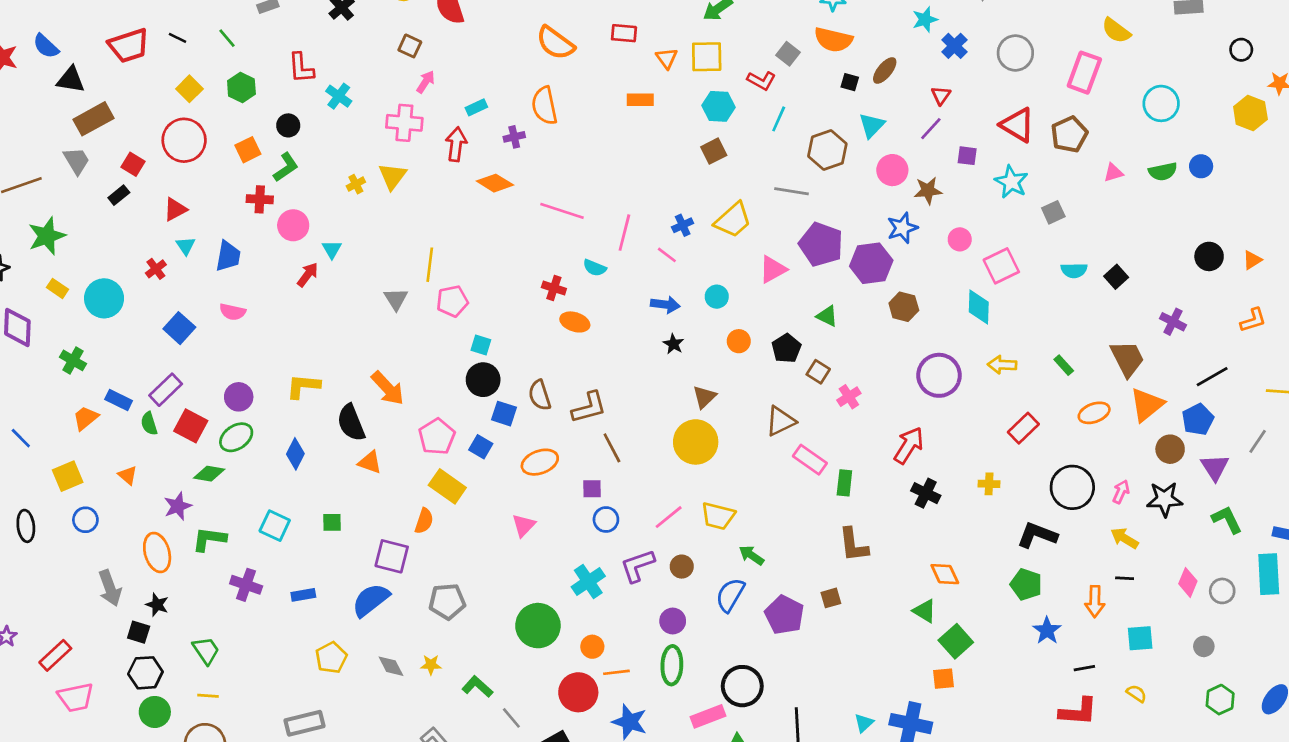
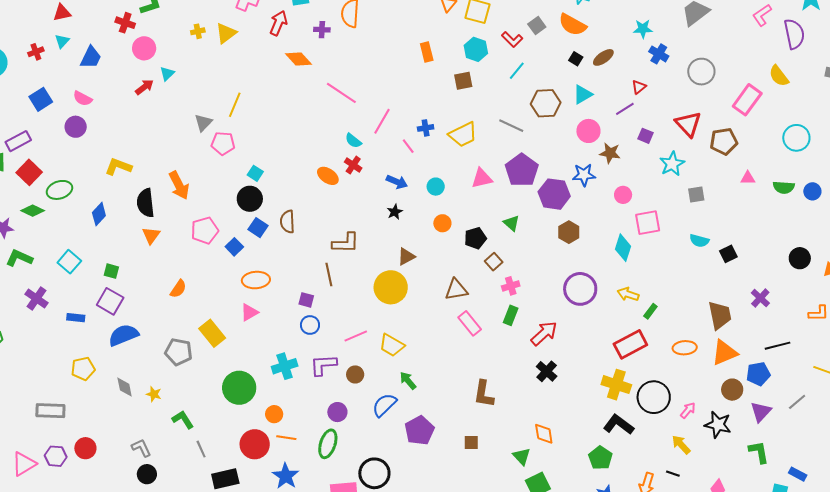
blue cross: (954, 46) -> (659, 54), turned -30
orange rectangle: (640, 100) -> (427, 52), moved, turned 60
red cross: (554, 288) -> (353, 165), moved
pink pentagon: (452, 301) -> (223, 143), moved
green rectangle: (1064, 365) -> (650, 311), moved, turned 63
purple circle: (239, 397) -> (76, 127), moved
brown L-shape: (589, 407) -> (346, 243), moved
red rectangle: (1023, 428) -> (630, 344), size x1.4
orange triangle: (370, 462) -> (151, 235), turned 30
orange ellipse: (540, 462) -> (256, 280), moved
green rectangle: (844, 483) -> (511, 315), moved
yellow cross: (989, 484) -> (616, 385), moved, size x1.8
yellow rectangle: (447, 486) -> (212, 333), moved
purple square: (392, 556) -> (110, 301), moved
brown square: (831, 598) -> (471, 442), moved

